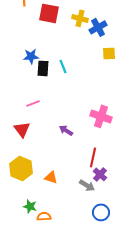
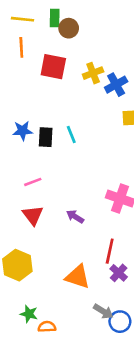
yellow cross: (80, 18) -> (93, 73), turned -35
blue star: (31, 56) -> (23, 131), moved
red triangle: (22, 129) -> (33, 215), moved
orange triangle: (51, 177) -> (78, 277), moved, size x1.5
gray arrow: (87, 185) -> (103, 311), moved

